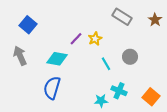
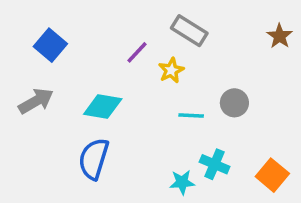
gray rectangle: (122, 17) -> (189, 31), moved
purple line: (76, 39) -> (137, 52), moved
gray arrow: (20, 56) -> (36, 101), turned 84
cyan line: (106, 64) -> (191, 115), turned -56

